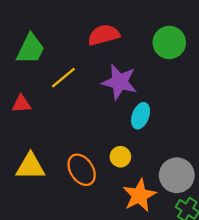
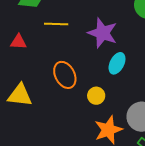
yellow line: (63, 78) -> (56, 24), turned 35
orange ellipse: (82, 170) -> (65, 75), moved

